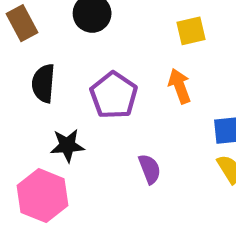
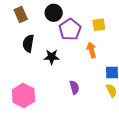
purple pentagon: (114, 95) -> (70, 29), moved
black star: (67, 145) -> (52, 57), moved

